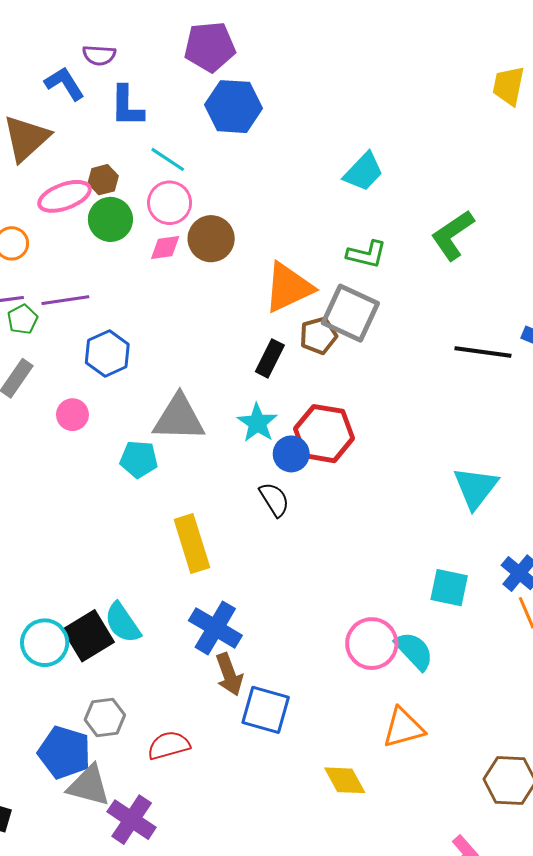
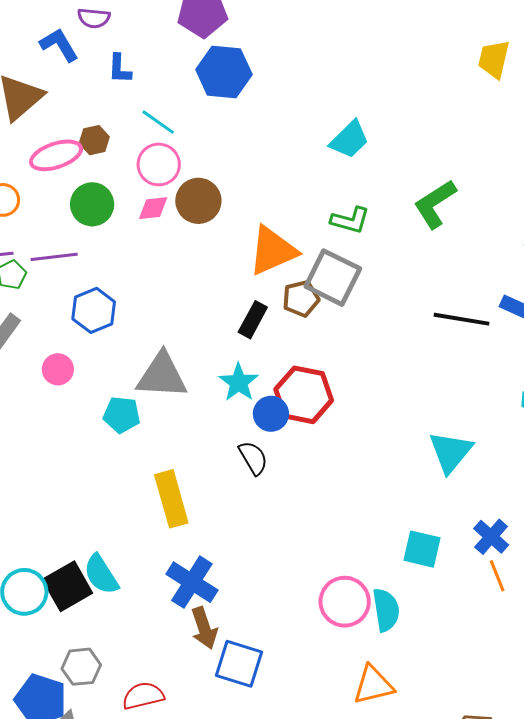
blue L-shape: (127, 106) -> (120, 69), size x0.7
green circle: (110, 219) -> (92, 204), moved
cyan semicircle: (414, 651) -> (386, 610), turned 33

